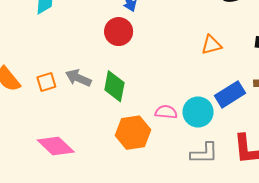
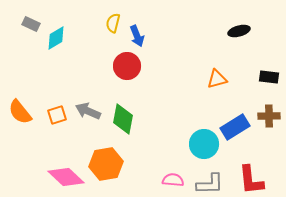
pink semicircle: (166, 112) -> (173, 180), moved
orange hexagon: (133, 133) -> (106, 164), moved

